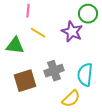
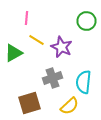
purple star: (72, 32) -> (62, 47), moved
green triangle: (15, 46) -> (14, 53), turned -36
brown square: (25, 81) -> (30, 103), moved

